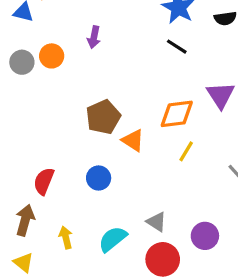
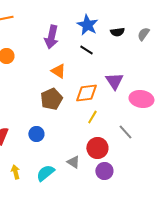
purple arrow: (94, 37) -> (51, 37), moved, size x1.6
brown pentagon: (103, 117) -> (51, 99), moved
orange triangle: (133, 140) -> (58, 71), moved
red circle: (163, 259) -> (97, 148), moved

